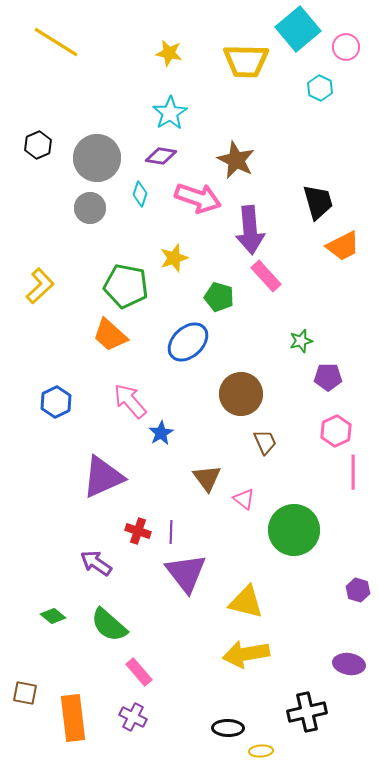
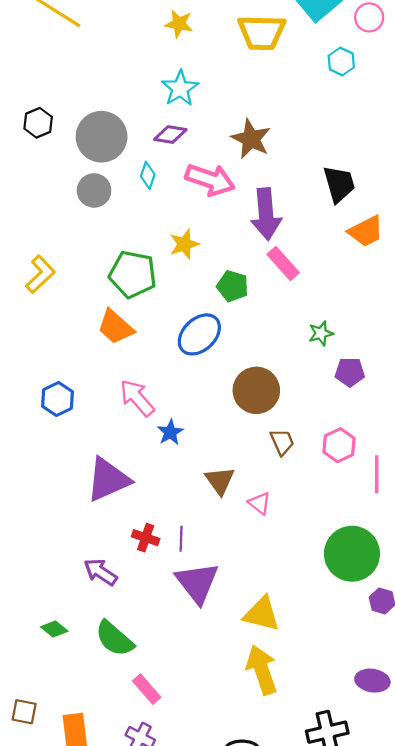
pink hexagon: (336, 431) -> (339, 445), moved
green circle: (294, 530) -> (352, 554), moved
yellow arrow: (246, 654) -> (262, 670), turned 81

